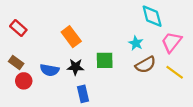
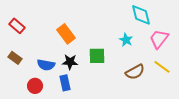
brown semicircle: (146, 65) -> (135, 72), moved
red circle: (24, 81) -> (35, 86), moved
blue rectangle: (83, 94) -> (65, 83), moved

